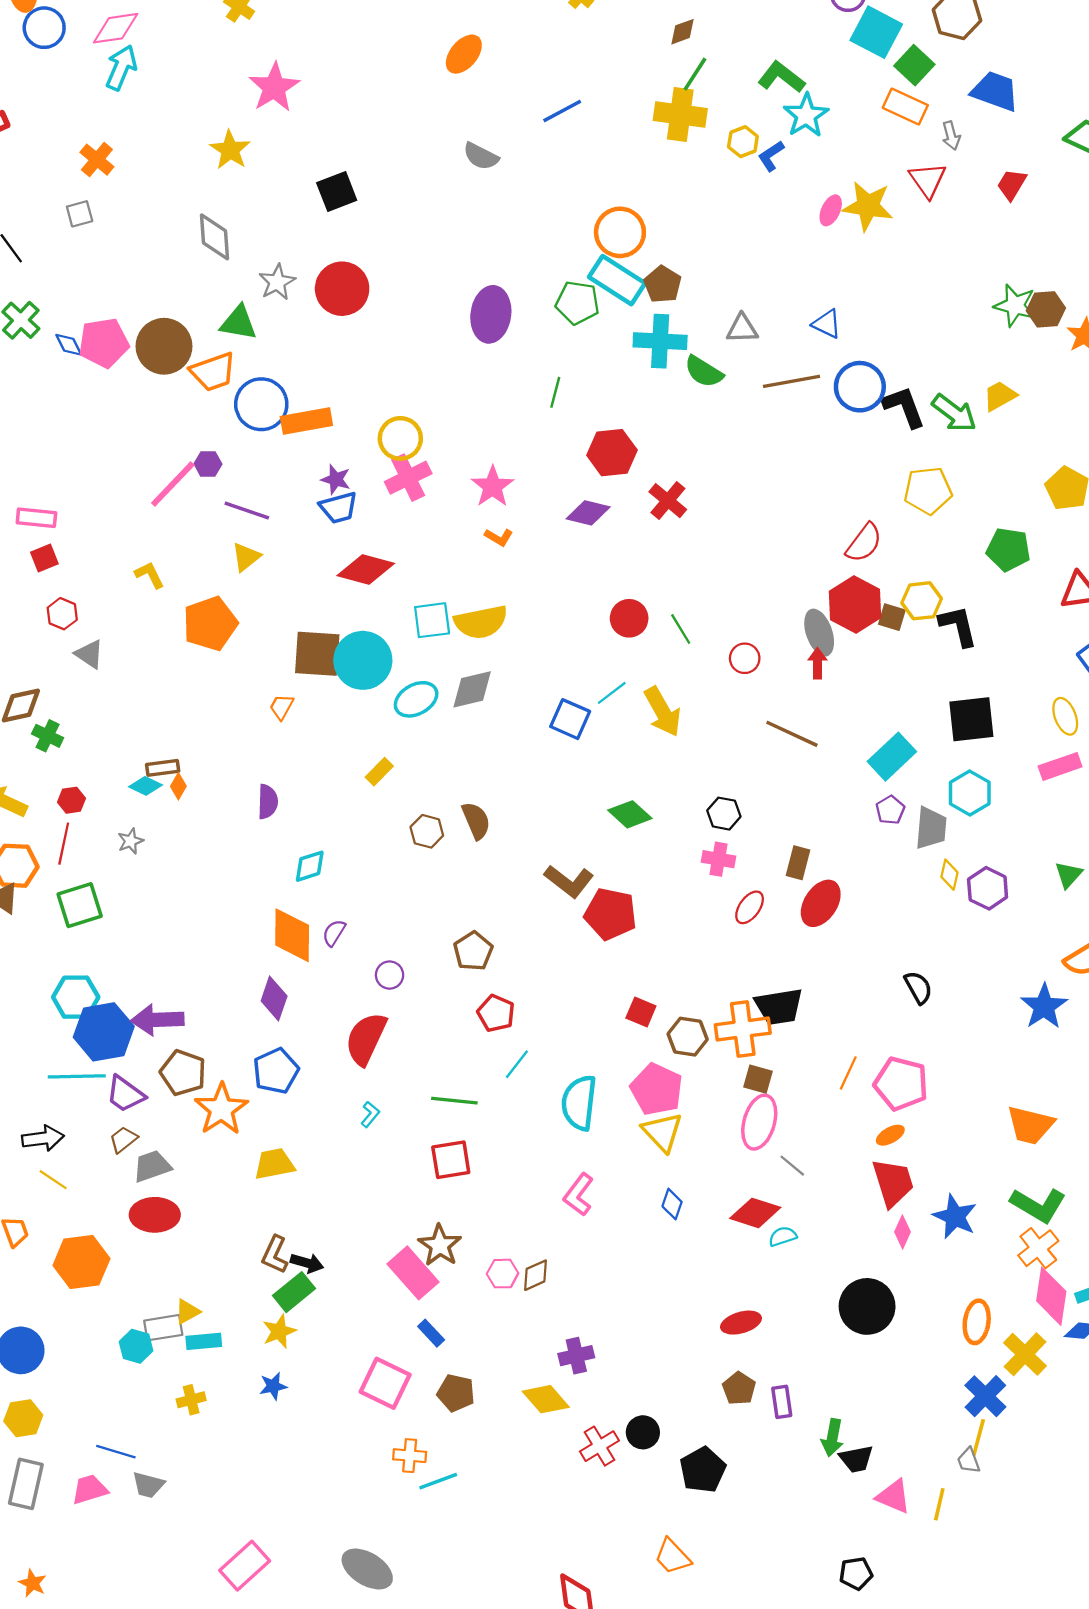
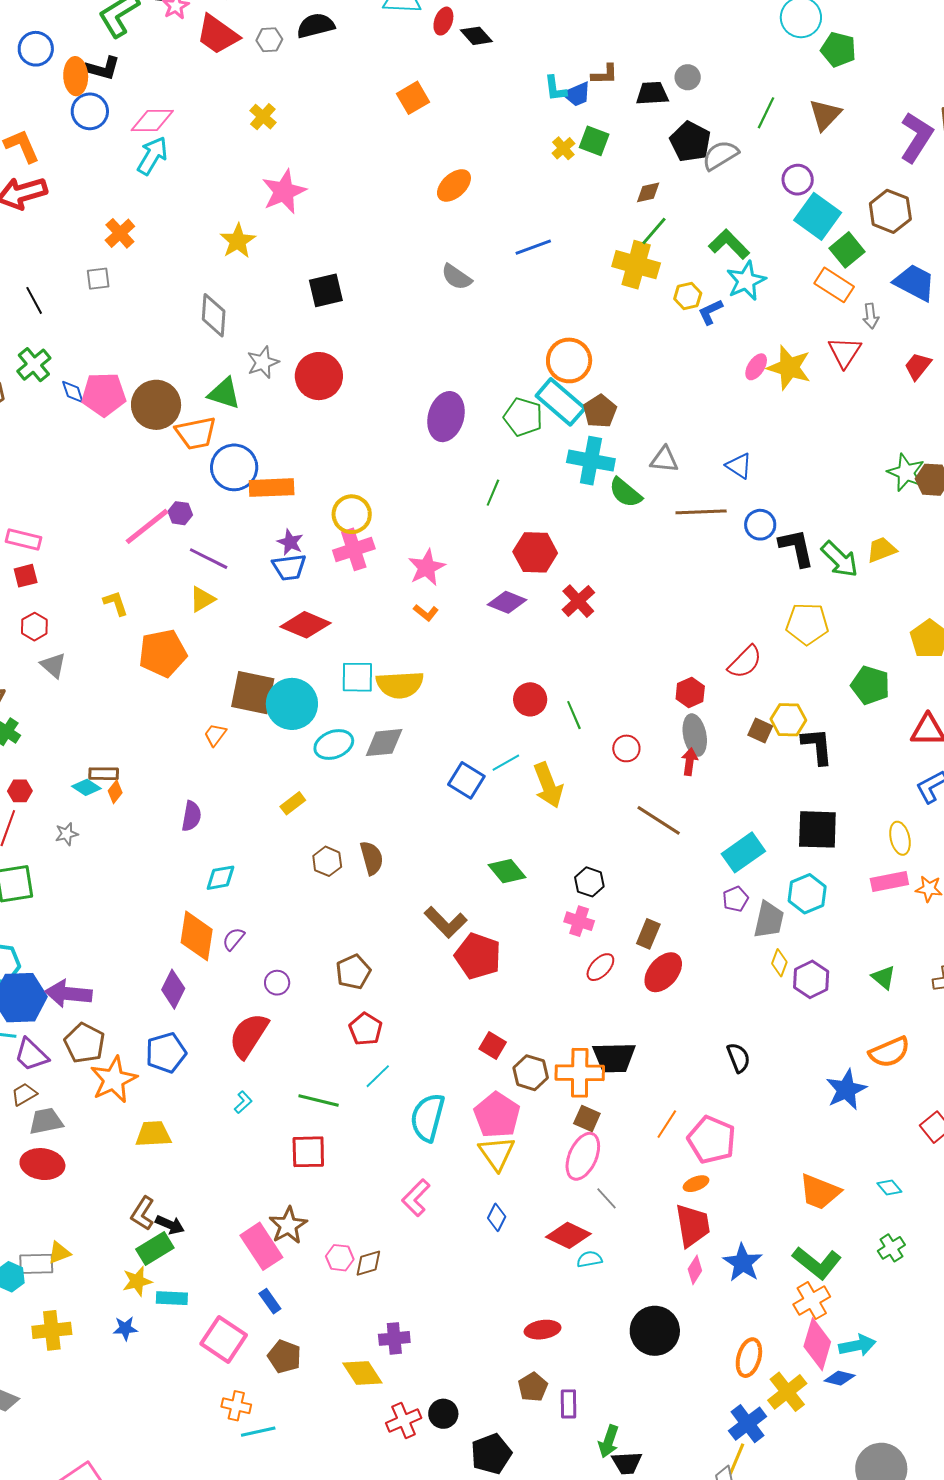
blue circle: (860, 387) -> (760, 525), size x0.7
red hexagon: (855, 605) -> (690, 693), moved, size x0.6
green triangle: (1068, 875) -> (884, 977), turned -40
cyan rectangle: (204, 1341) -> (172, 1298), moved
yellow cross: (191, 1400) -> (52, 1330), size x1.5

